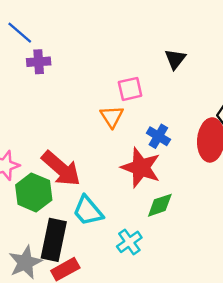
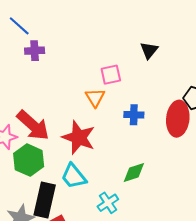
blue cross: (158, 136) -> (134, 115), turned -30
red star: (141, 168) -> (79, 138), moved
red arrow: (61, 169) -> (33, 125), moved

